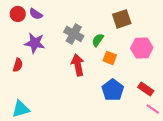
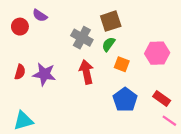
red circle: (18, 14) -> (20, 27), moved
brown square: (122, 19) -> (111, 21), moved
purple star: (35, 43) -> (44, 74), moved

